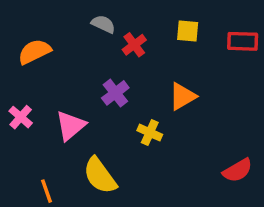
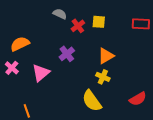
yellow square: (188, 31) -> (99, 22), moved
orange semicircle: (34, 52) -> (20, 44), moved
yellow cross: (150, 133) -> (103, 77), moved
yellow semicircle: (100, 176) -> (92, 101), moved

